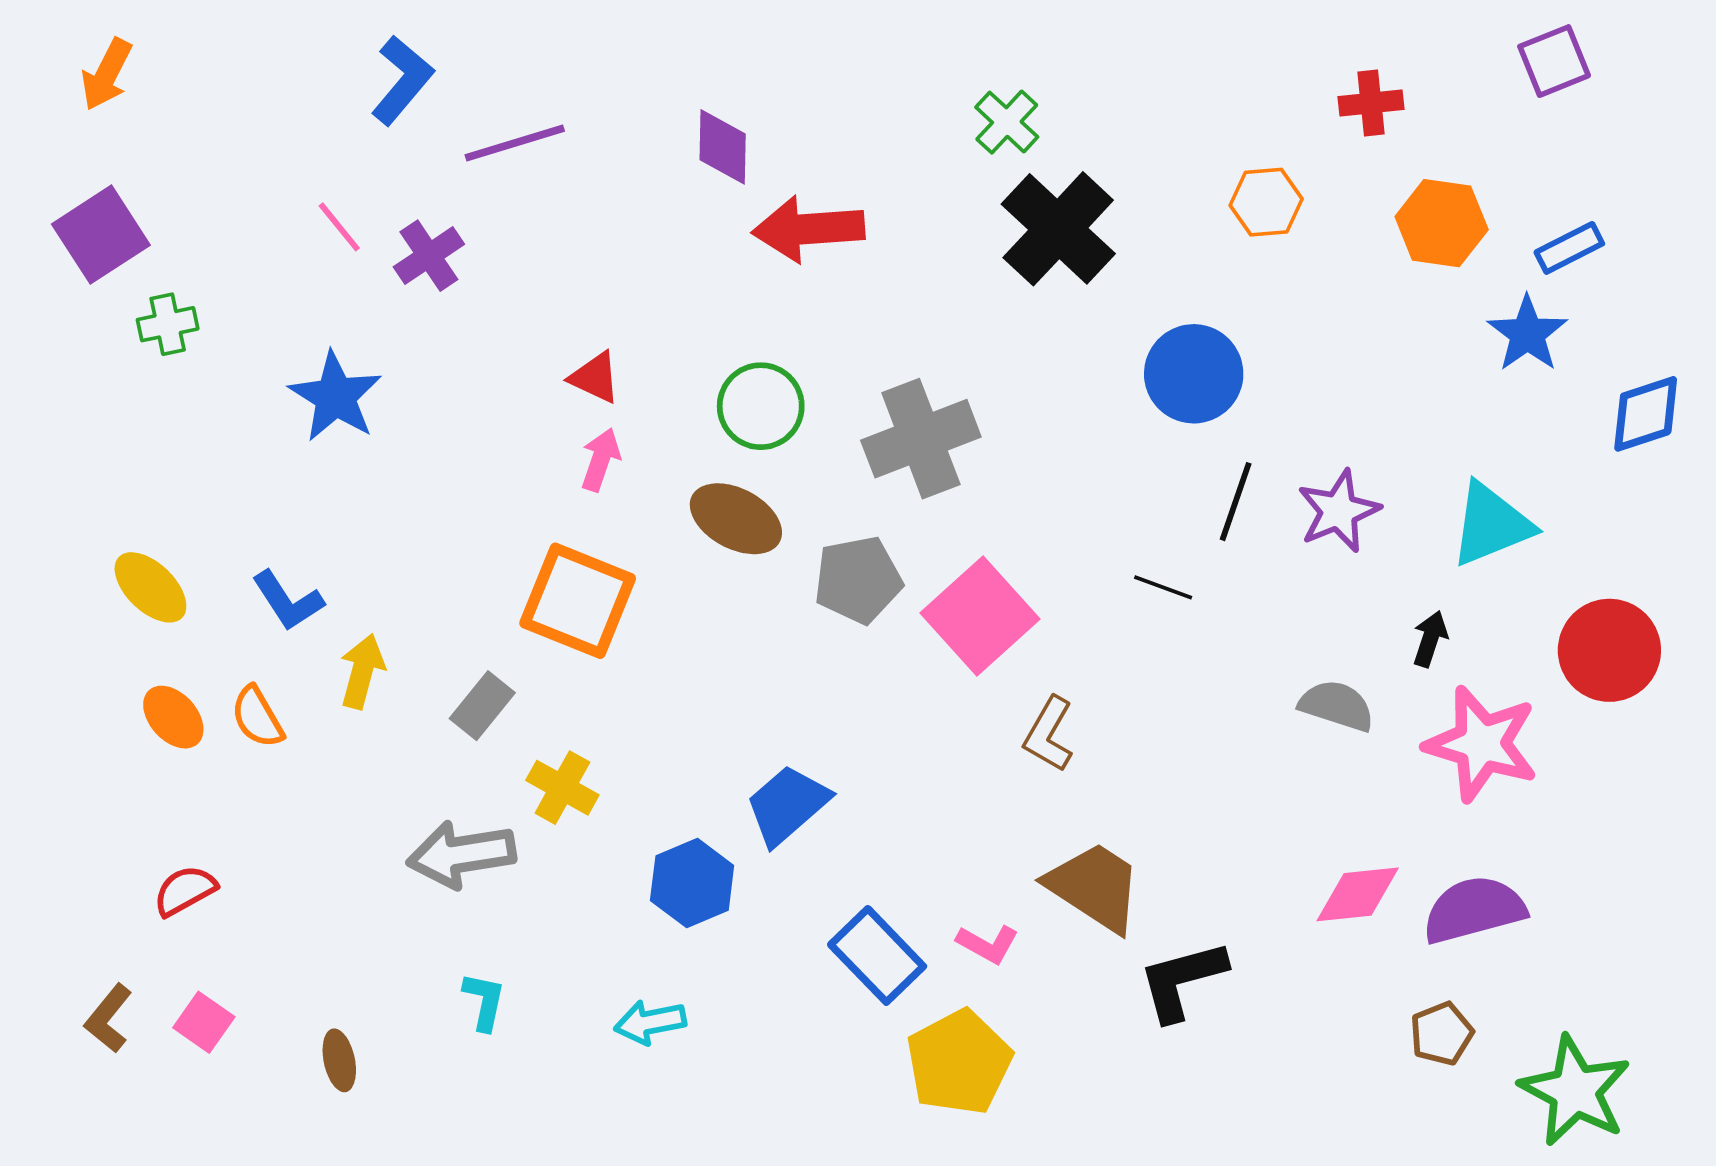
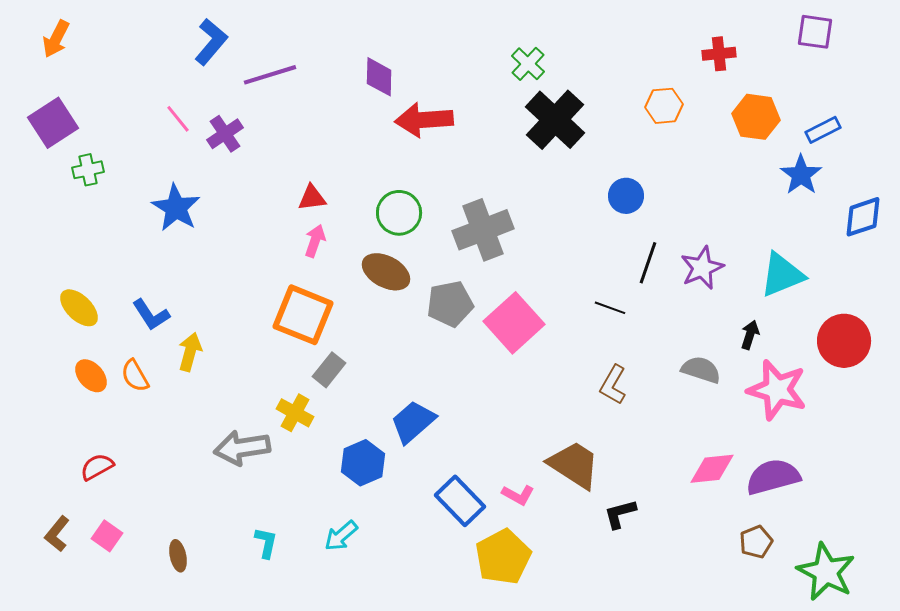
purple square: (1554, 61) -> (815, 32), turned 30
blue circle: (1194, 374) -> (626, 196), size x0.7
red triangle: (595, 378) -> (312, 198), turned -32
gray rectangle: (482, 706) -> (329, 370), moved
brown L-shape: (1049, 734) -> (613, 385), moved
black L-shape: (1182, 980) -> (620, 514), size x0.7
cyan L-shape: (484, 1001) -> (266, 543), moved
cyan arrow: (650, 1022) -> (341, 536), turned -30

